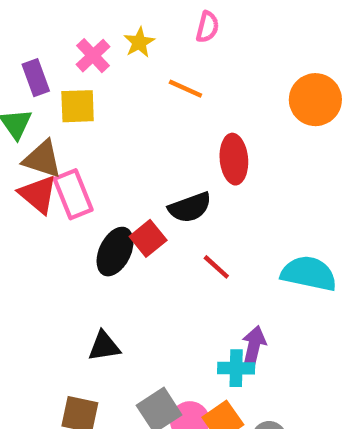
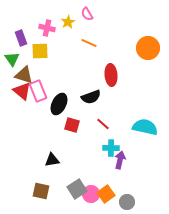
pink semicircle: (207, 27) -> (87, 14), moved, turned 136
pink cross: (93, 56) -> (47, 28), turned -35
red square: (148, 238) -> (72, 125), moved, turned -35
black ellipse: (115, 252) -> (59, 104), moved
cyan cross: (236, 368) -> (111, 148), moved

